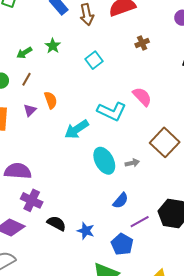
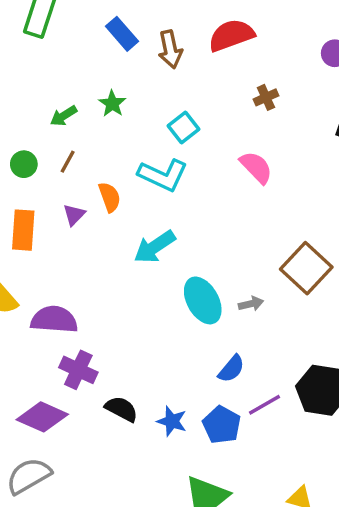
pink semicircle: (142, 97) -> (256, 167), moved
cyan L-shape: (112, 111) -> (163, 175), moved
blue pentagon: (122, 244) -> (222, 425), moved

